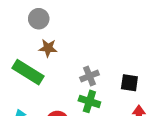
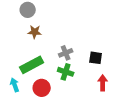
green rectangle: (28, 72) -> (32, 65), moved, turned -60

